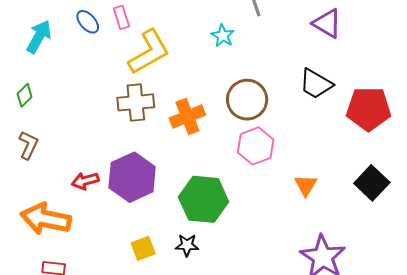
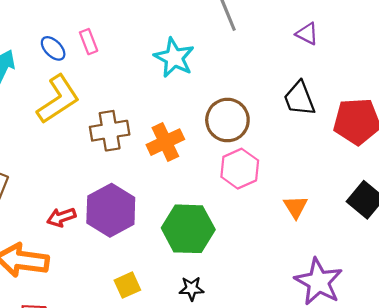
purple triangle: (327, 23) -> (307, 34), size x0.7
cyan star: (223, 36) -> (174, 58), moved, size x1.6
yellow L-shape: (149, 52) -> (58, 99), moved
black trapezoid: (316, 84) -> (299, 99), turned 42
black star: (187, 245) -> (191, 289), moved

